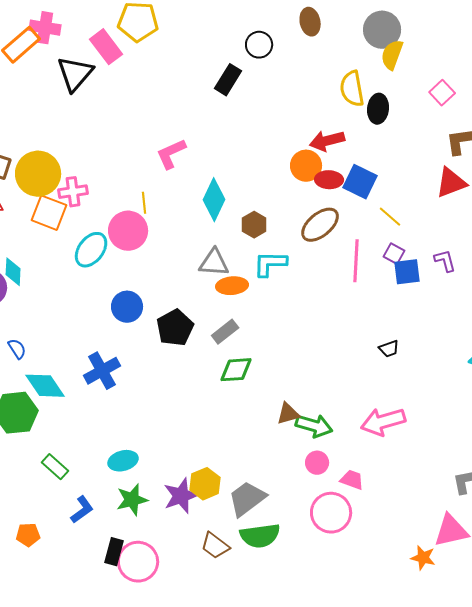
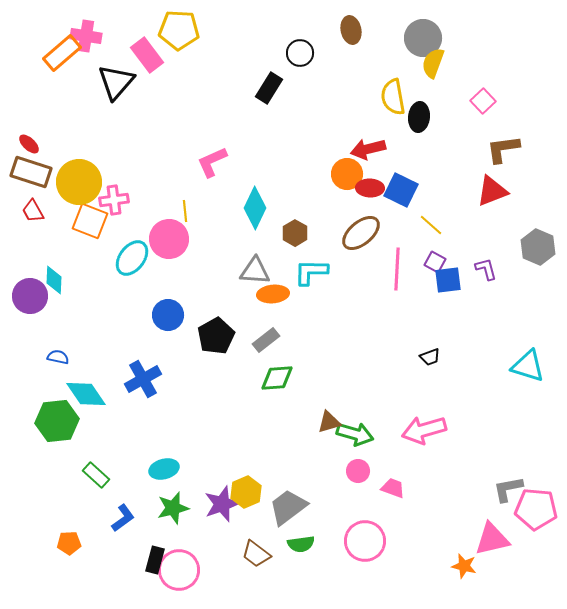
blue semicircle: (17, 349) -> (58, 357), turned -45
pink circle: (331, 513) -> (365, 541), moved
green semicircle: (260, 536) -> (301, 544), size x0.7

